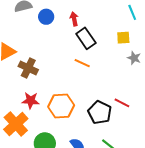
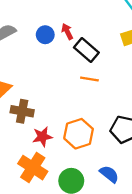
blue circle: (46, 17) -> (45, 35), moved
brown cross: (28, 68) -> (22, 111), moved

